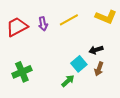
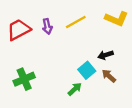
brown arrow: (99, 69) -> (109, 76), turned 112

